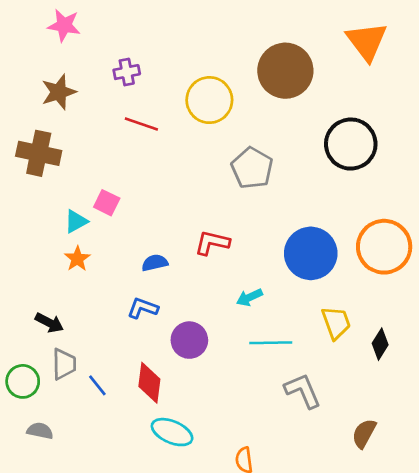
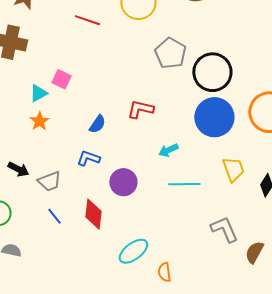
black circle: (351, 144) -> (212, 72), moved
blue semicircle: (155, 263) -> (97, 124), turned 138
gray trapezoid: (64, 364) -> (49, 181), moved, turned 70
gray L-shape: (303, 391) -> (224, 229), moved
cyan ellipse: (172, 432) -> (133, 251), moved, turned -60

